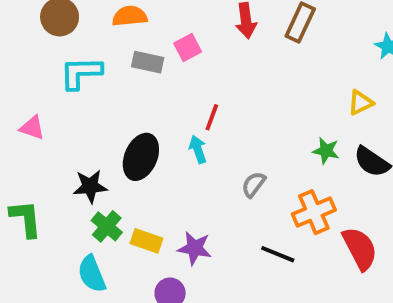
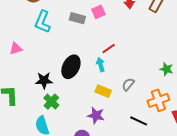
cyan L-shape: (81, 73) -> (43, 22), turned -70
red line: (212, 117) -> (109, 49), turned 32
pink triangle: (32, 128) -> (16, 49), turned -40
yellow rectangle: (147, 241) -> (103, 91), moved

